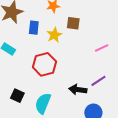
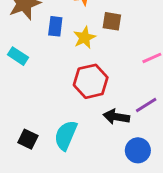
red hexagon: (44, 64) -> (91, 81), moved
black square: (17, 96) -> (28, 139), moved

